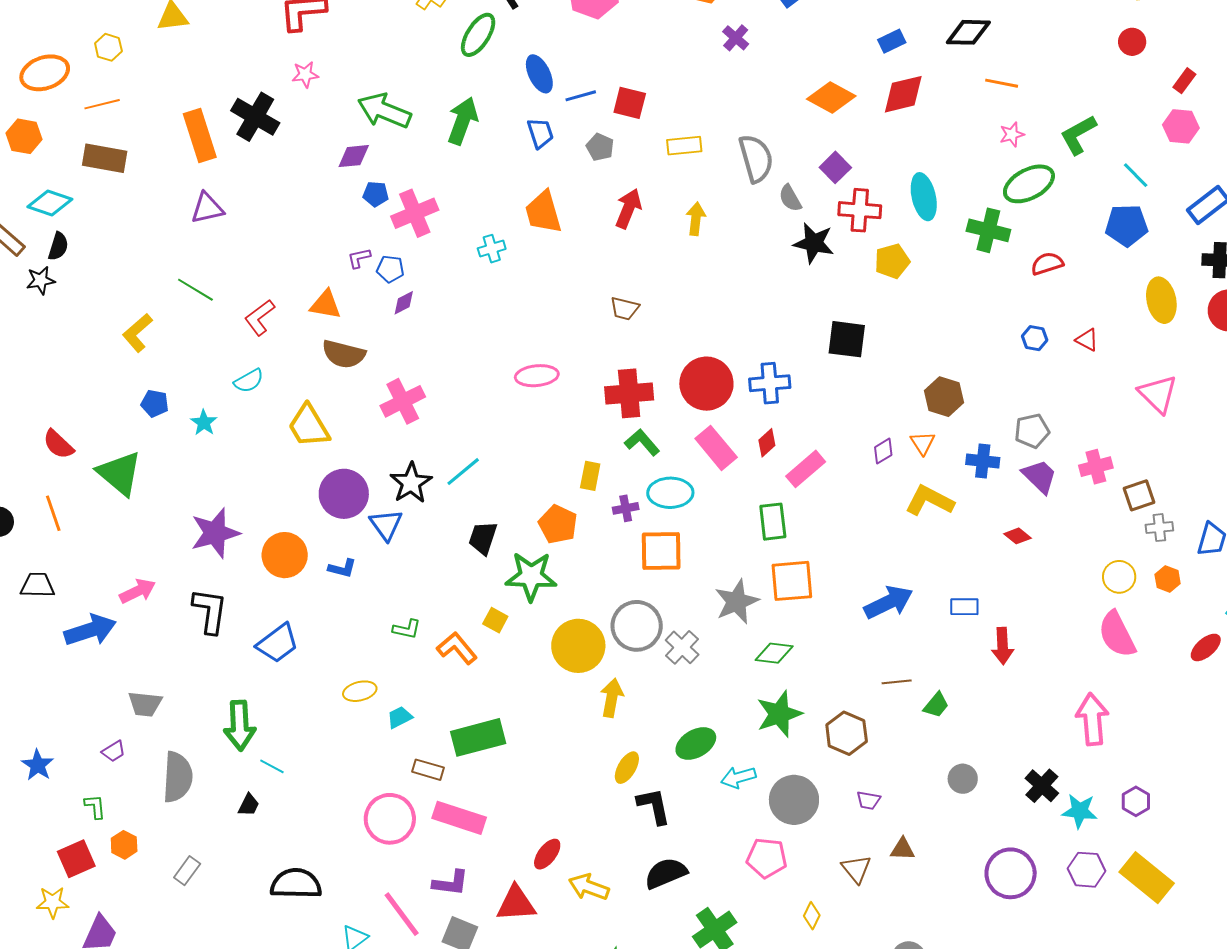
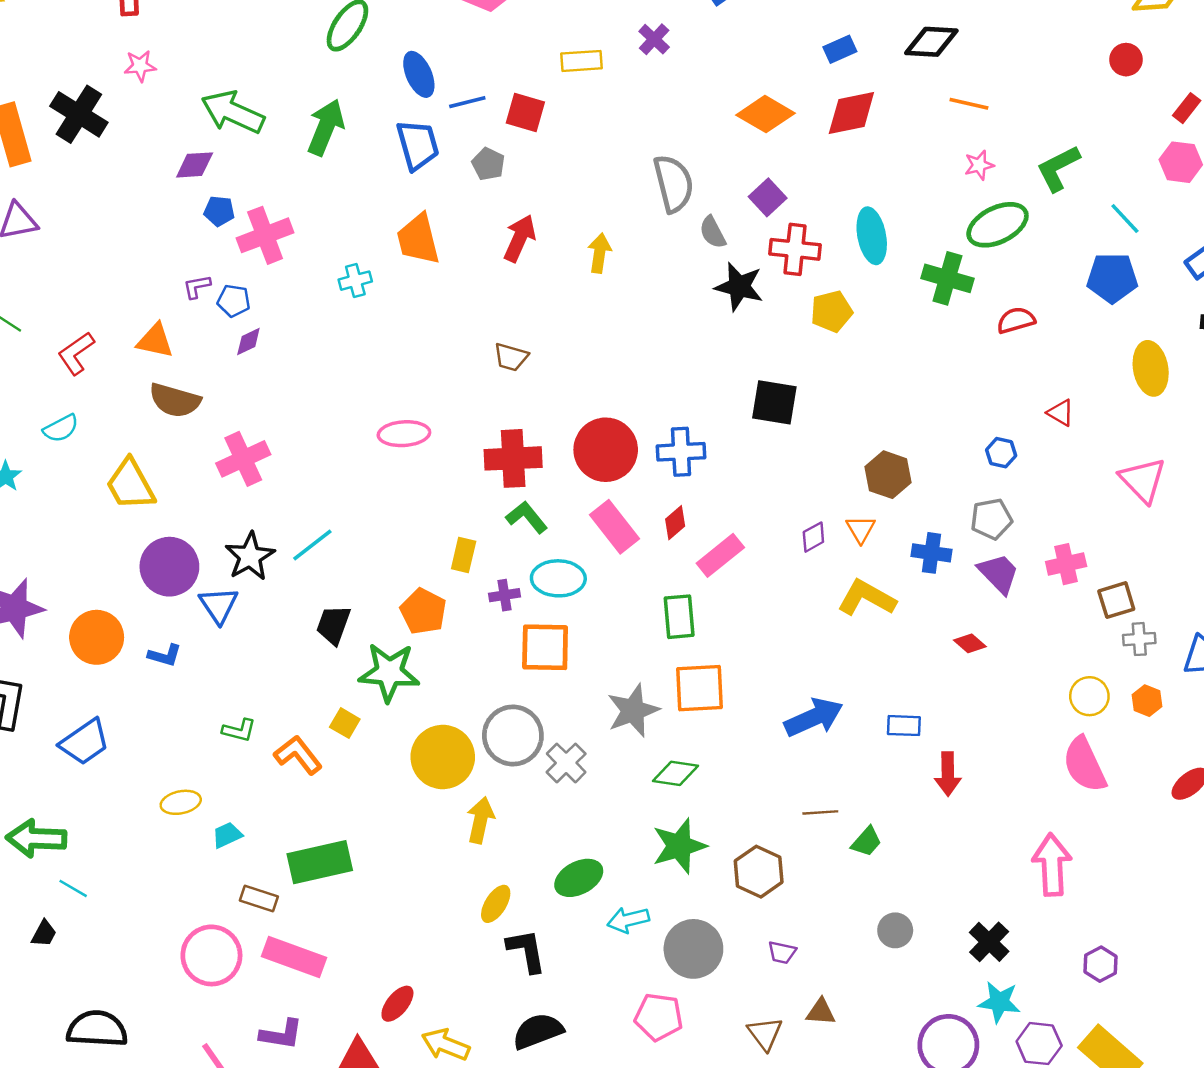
blue trapezoid: (540, 133) -> (418, 145), size x1.4
yellow rectangle: (684, 146) -> (582, 61), moved
blue hexagon: (1035, 338) -> (1001, 453), moved
green arrow: (240, 725) -> (36, 838), turned 93
cyan star: (1080, 811) -> (999, 1002), moved

